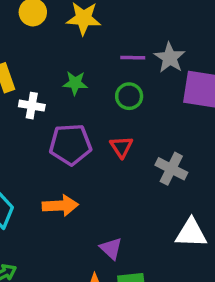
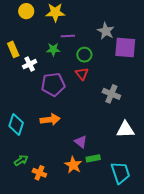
purple line: (133, 58) -> (68, 36), moved
white cross: (32, 106) -> (30, 64), turned -32
red triangle: (121, 147) -> (82, 74), moved

